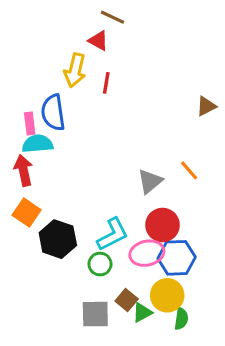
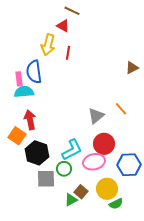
red arrow: (23, 170) -> (30, 120), moved
blue hexagon: (177, 258) -> (129, 165), moved
green triangle: (142, 312) -> (71, 200), moved
gray square: (95, 314) -> (46, 179), moved
green semicircle: (181, 319) -> (116, 204), turned 56

